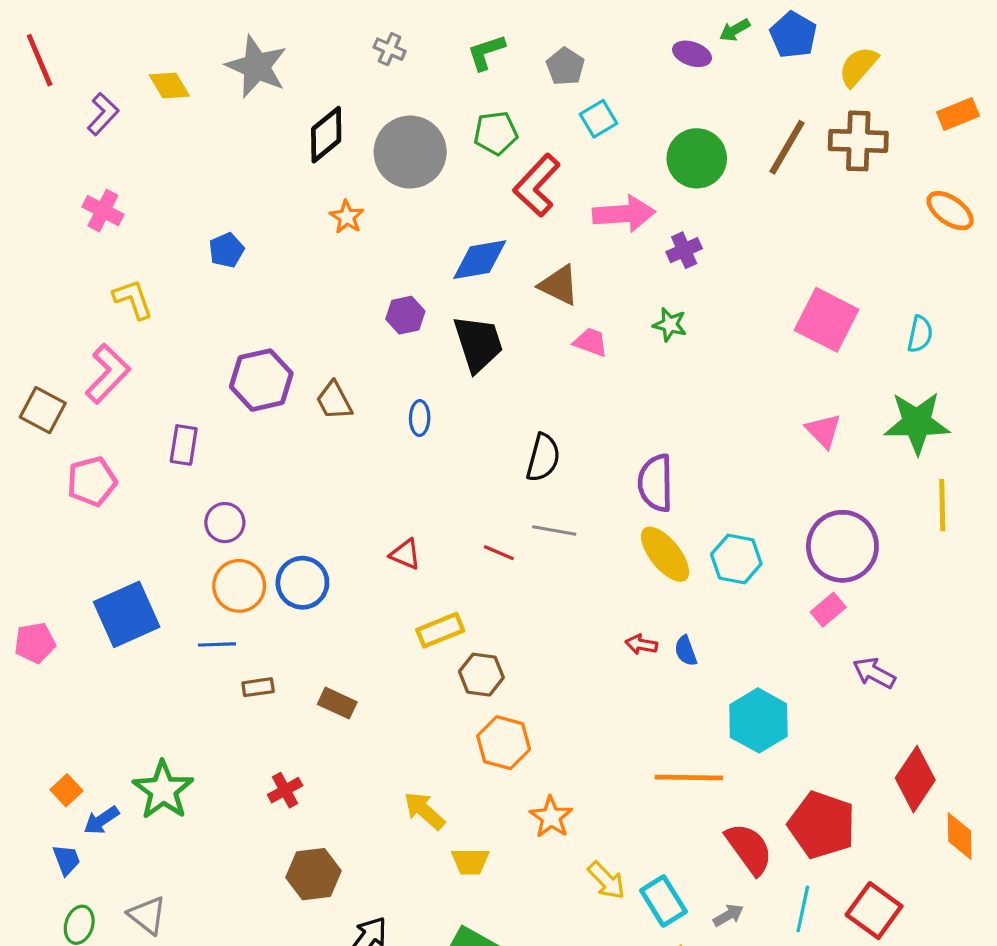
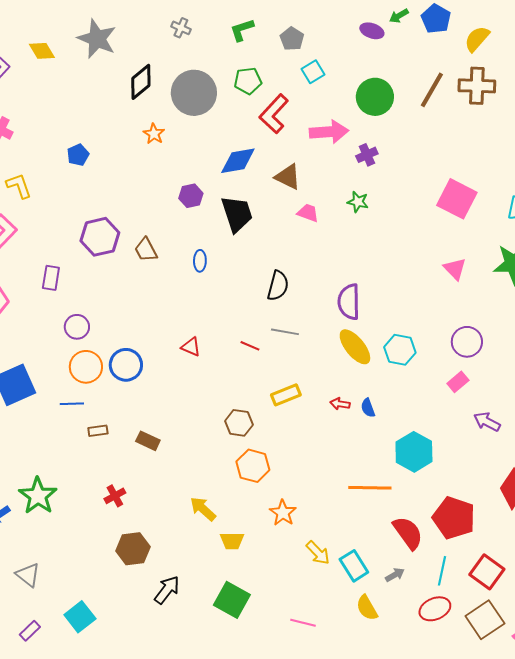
purple circle: (842, 546) -> (467, 342), size x0.7
yellow rectangle: (440, 630) -> (286, 395), moved

